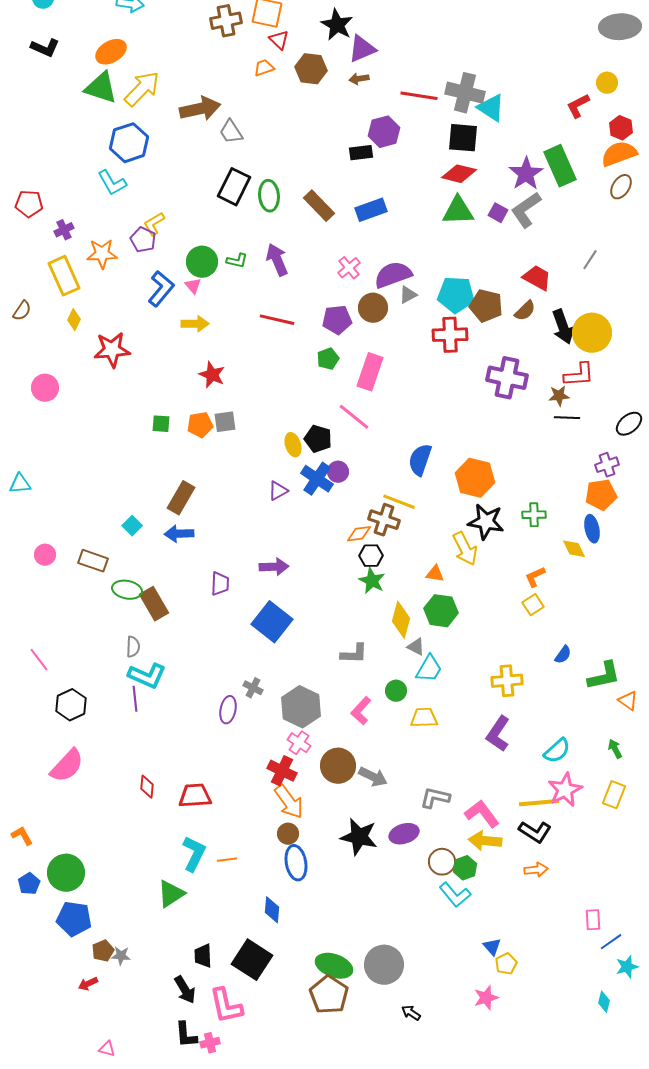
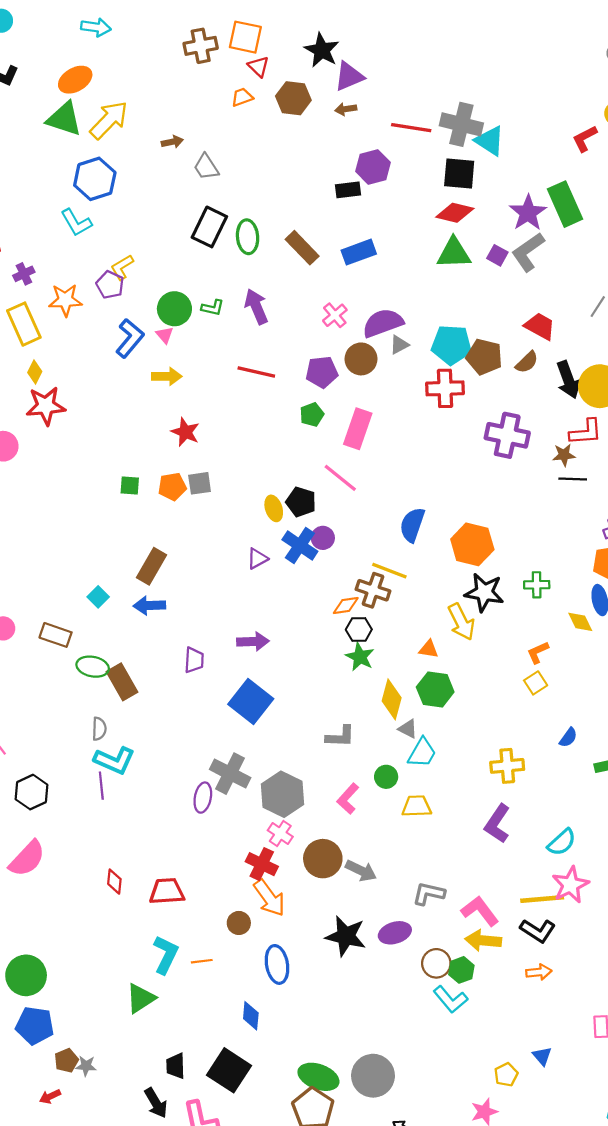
brown arrow: (200, 109) -> (172, 142), size x0.5
red star: (112, 350) -> (46, 406), moved
gray cross: (253, 688) -> (230, 774), size x1.8
brown circle: (288, 834) -> (239, 923), moved
blue triangle: (492, 947) -> (542, 1056), moved

